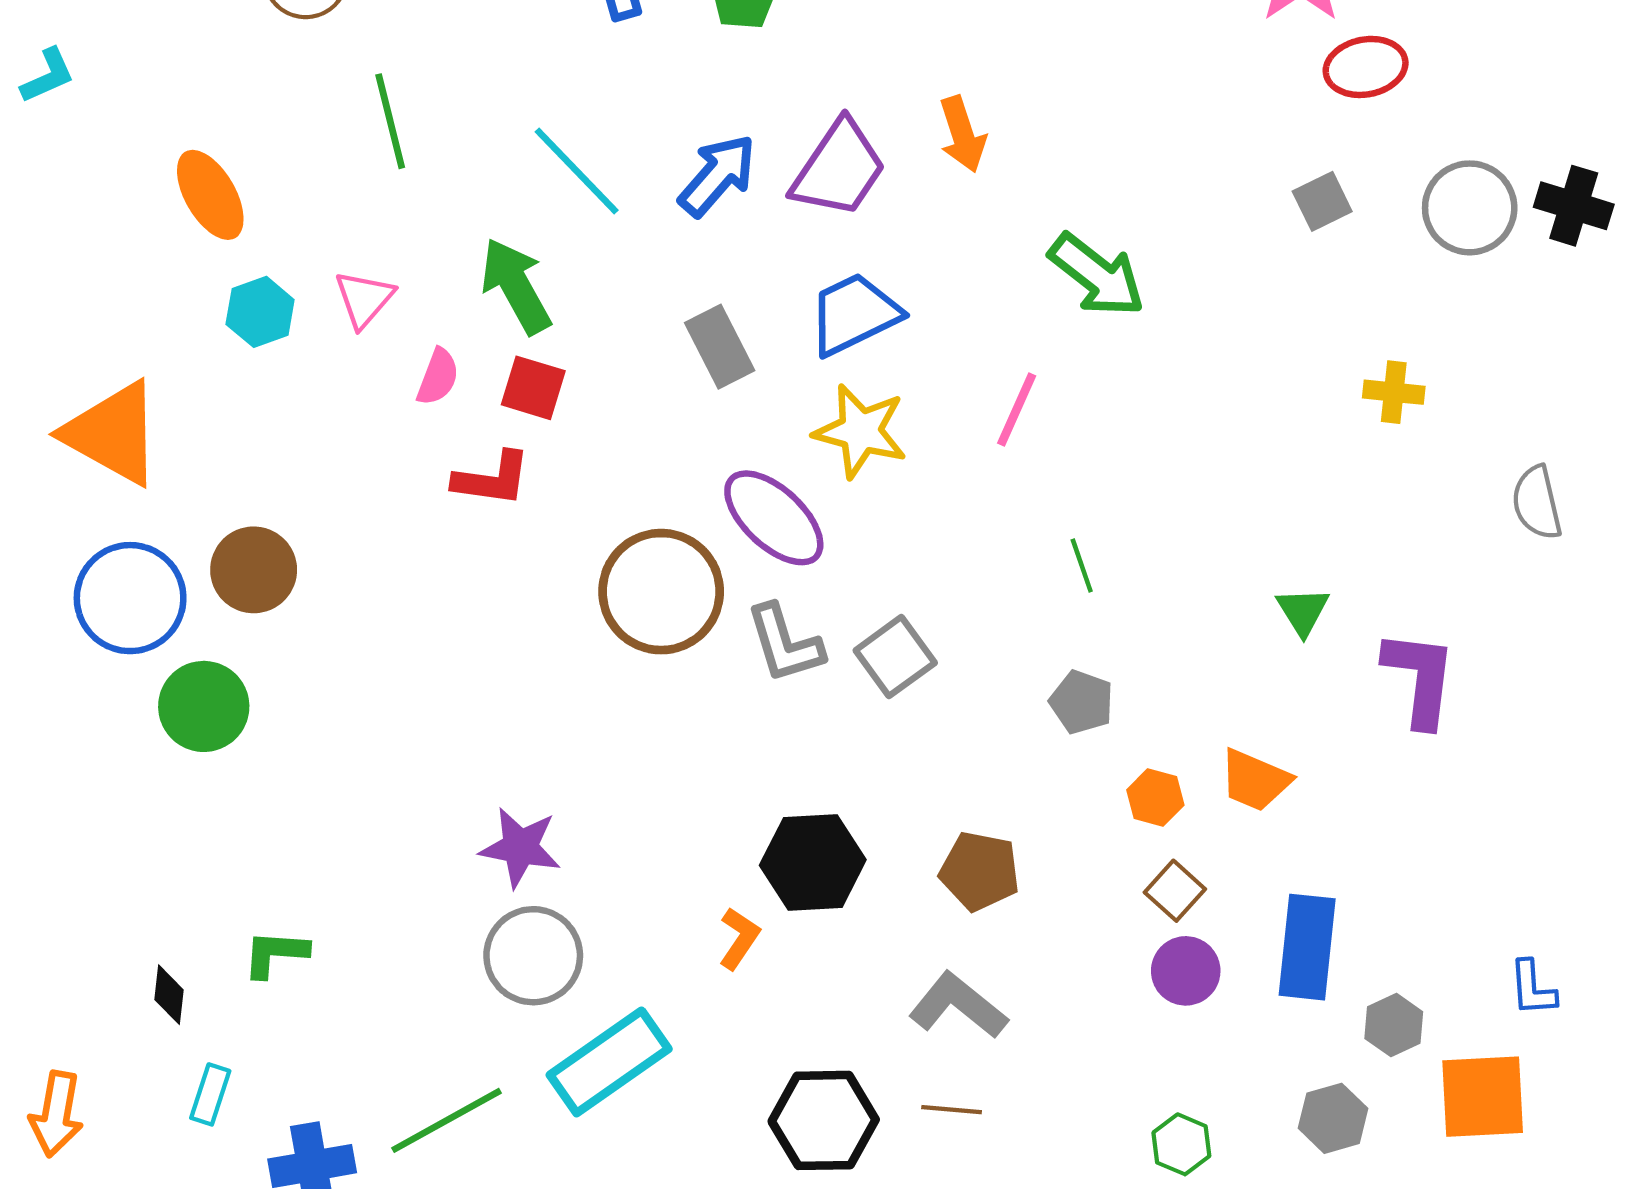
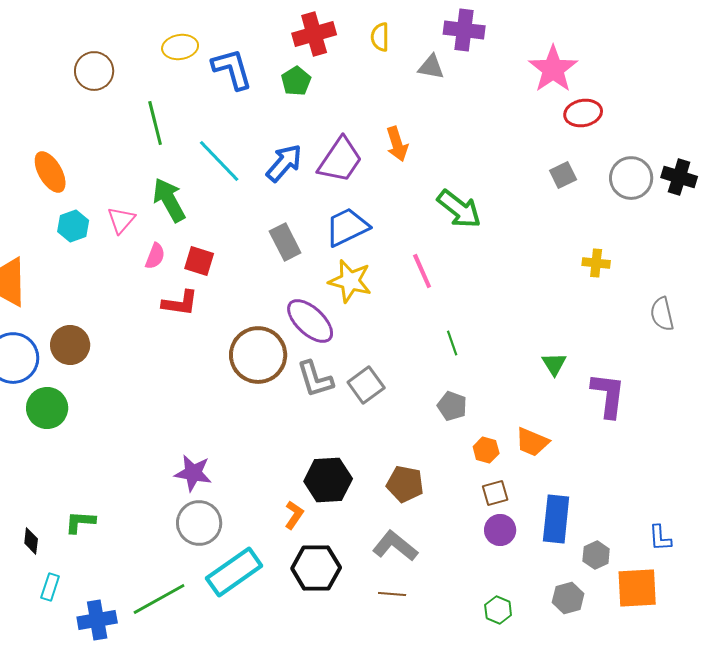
green line: (390, 121) -> (155, 123), moved
green arrow: (516, 286) -> (169, 200), moved
pink line: (1017, 409) -> (422, 271), turned -48
brown square: (1175, 891) -> (495, 493), turned 32
black hexagon: (824, 1120) -> (316, 568), moved

